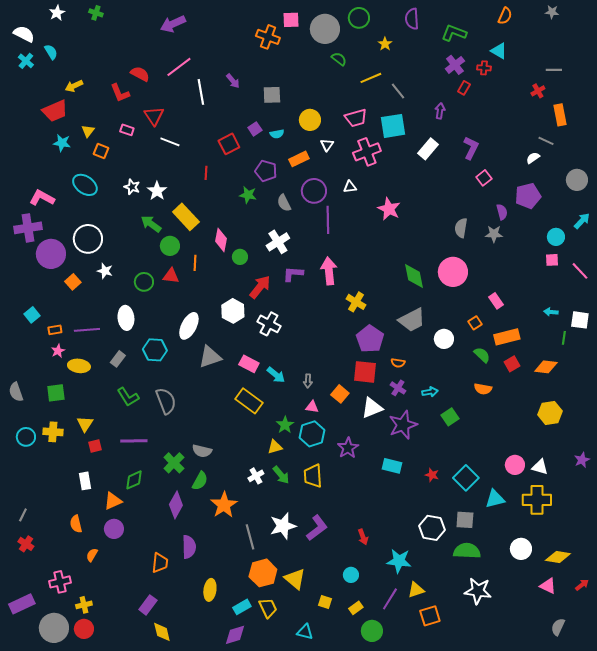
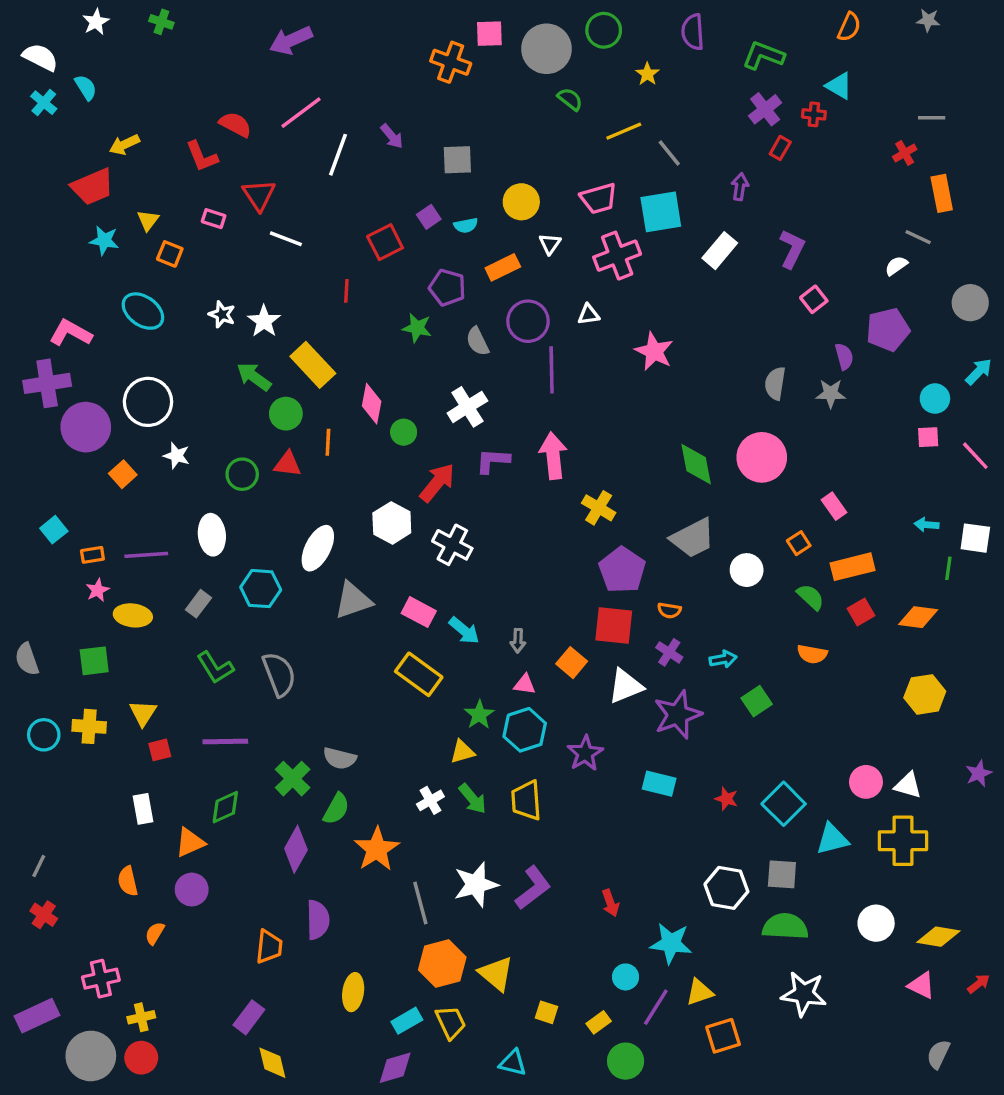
white line: (201, 92) -> (338, 155), turned 30
cyan circle: (351, 575) -> (626, 977), moved

